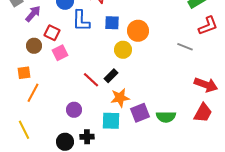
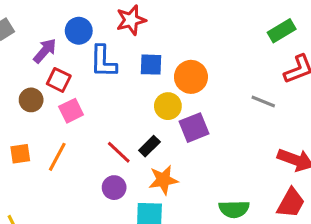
purple arrow: (33, 14) -> (45, 51), moved
orange square: (24, 73) -> (20, 154), moved
orange line: (33, 93) -> (57, 157), moved
purple circle: (74, 110) -> (114, 188), moved
purple square: (140, 113) -> (194, 128), moved

